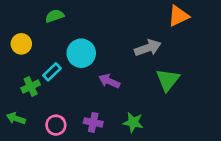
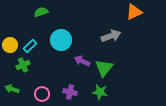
yellow circle: (21, 44) -> (10, 45), moved
cyan rectangle: (52, 72) -> (30, 46), moved
green triangle: (168, 80) -> (104, 68), moved

